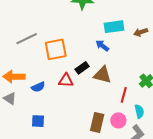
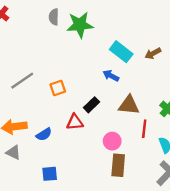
cyan rectangle: (114, 27) -> (121, 52), turned 54
orange square: (56, 49) -> (58, 88), size x0.6
brown triangle: (103, 75) -> (129, 105), moved
pink circle: (118, 120) -> (112, 141), moved

